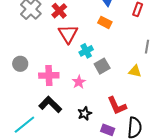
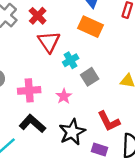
orange rectangle: (105, 22) -> (91, 27), size x1.5
black star: (85, 113) -> (72, 132), size x1.6

